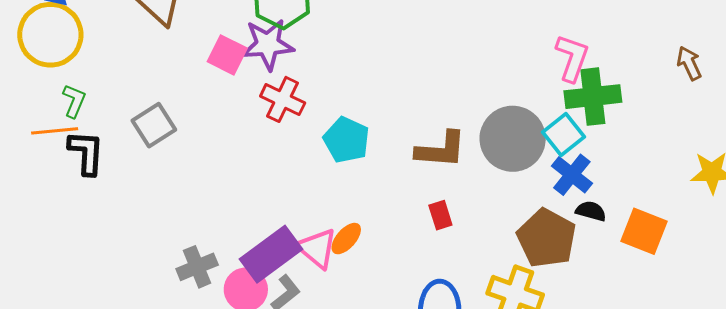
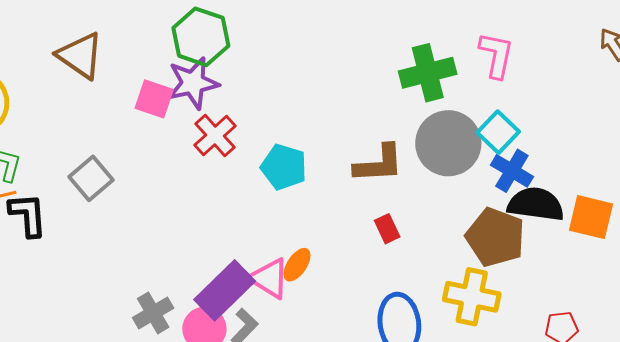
green cross: (593, 97) -> (428, 73), moved
red cross: (283, 99) -> (215, 136), turned 30
black semicircle: (591, 211) -> (536, 204), size x1.8

